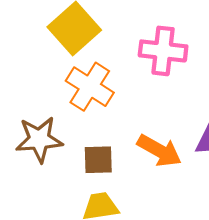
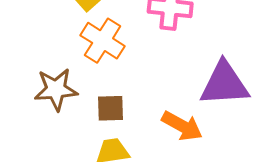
orange arrow: (159, 151) -> (182, 126), moved

